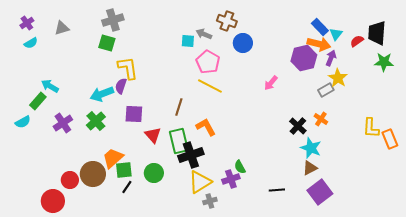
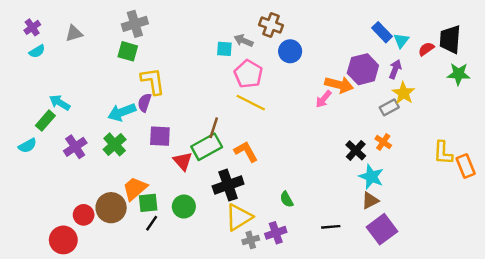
orange arrow: (319, 44) -> (339, 85), moved
green rectangle: (179, 141) -> (207, 147), moved, turned 75
purple cross: (231, 179) -> (276, 233), moved

